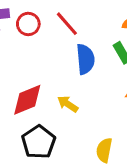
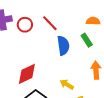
yellow arrow: (68, 104) -> (67, 84), moved

